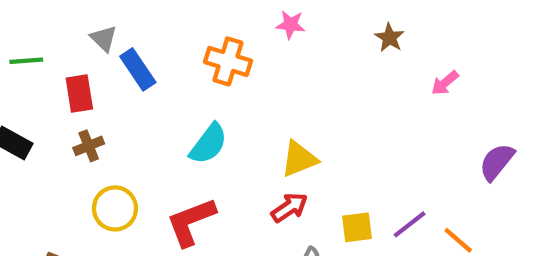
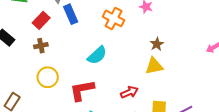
brown star: (389, 38) -> (157, 44), moved
red rectangle: (79, 93) -> (41, 20), turned 42
yellow triangle: (299, 159) -> (154, 66), moved

